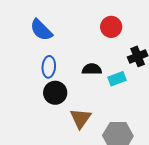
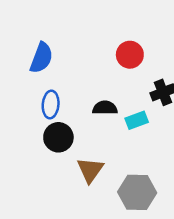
blue semicircle: (41, 30) -> (41, 58), turned -115

